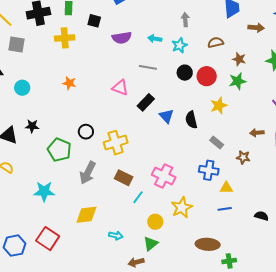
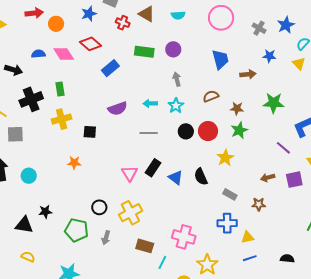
black square: (94, 21) -> (90, 132), moved
pink triangle: (120, 88) -> (130, 173), moved, turned 48
gray arrow: (88, 173) -> (106, 238), moved, size x0.6

